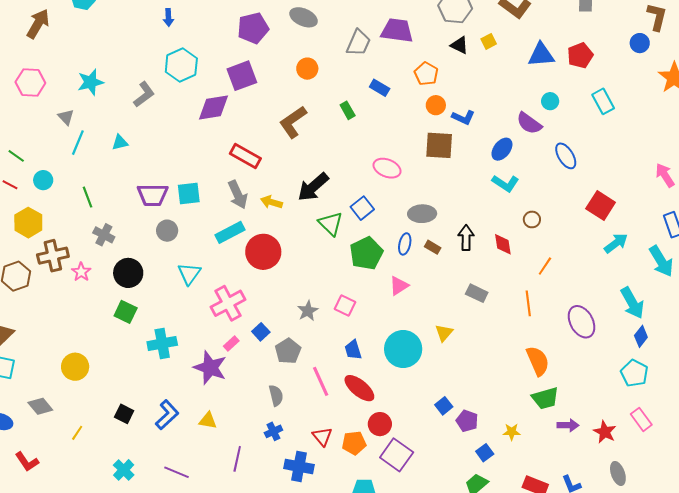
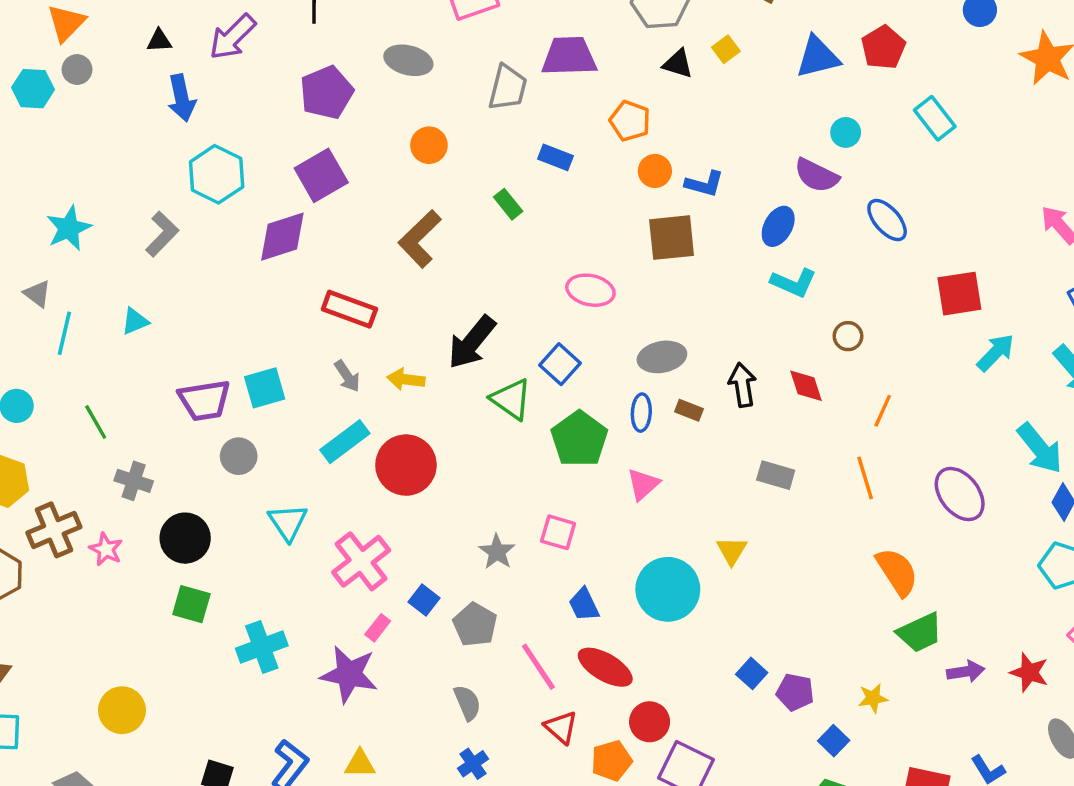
blue arrow: (168, 17) -> (182, 98), size x1.5
gray arrow: (238, 195) -> (347, 376), size x0.7
red square: (601, 205) -> (959, 294), turned -32
red triangle: (322, 437) -> (561, 727), moved

